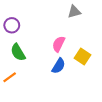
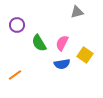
green semicircle: (18, 52) -> (39, 43), moved
blue semicircle: (59, 66) -> (62, 64), turned 49

